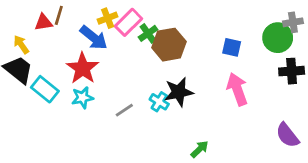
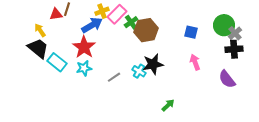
gray cross: (293, 22) -> (235, 33), moved, turned -32
blue arrow: (94, 38) -> (92, 25), turned -70
pink arrow: (237, 89) -> (195, 62), size x0.7
purple semicircle: (287, 135) -> (227, 79), moved

